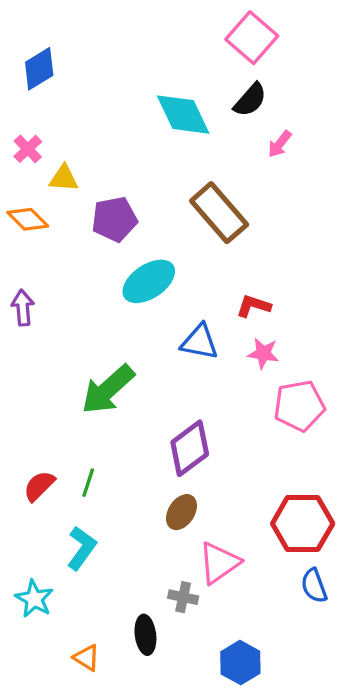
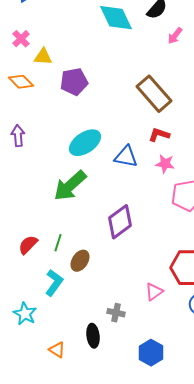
brown rectangle: (219, 213) -> (154, 94), moved
cyan ellipse: (149, 281) -> (85, 143), moved
brown ellipse: (181, 512) -> (80, 261), moved
pink triangle: (219, 563) -> (154, 292), moved, size x0.7

